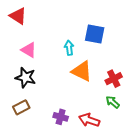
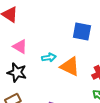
cyan arrow: (69, 48) -> (49, 58), moved, turned 88

